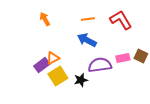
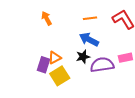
purple rectangle: (42, 65) -> (43, 65), turned -35
black star: (81, 80) -> (83, 57), moved

